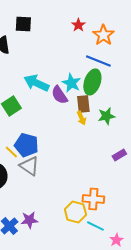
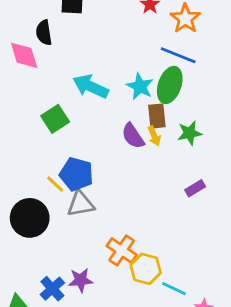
purple semicircle: (59, 95) -> (133, 136), moved
purple rectangle: (119, 155) -> (195, 188), moved
gray triangle: (29, 166) -> (81, 204), turned -45
orange cross: (93, 199) -> (122, 250), moved, turned 30

